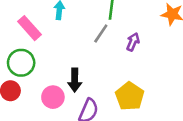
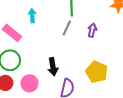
pink circle: (53, 97) -> (29, 83), moved

